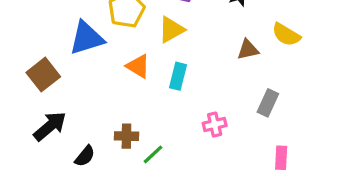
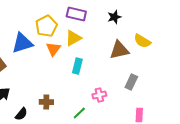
brown triangle: (248, 50) -> (119, 50), size x1.5
orange triangle: (138, 66) -> (53, 49), moved, turned 35
green line: (153, 154) -> (79, 113), moved

